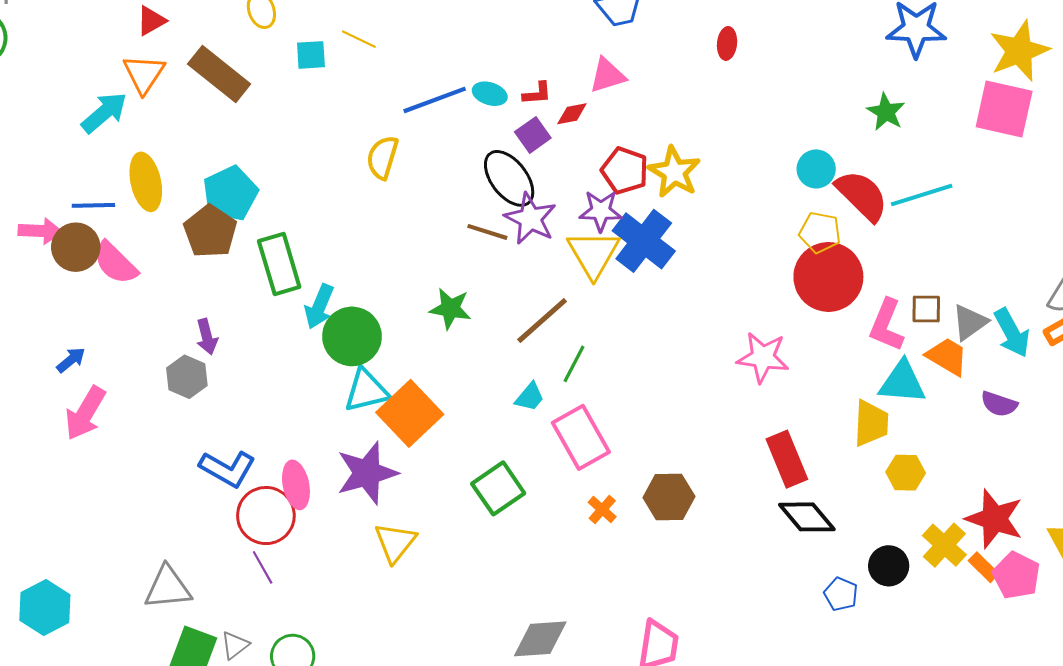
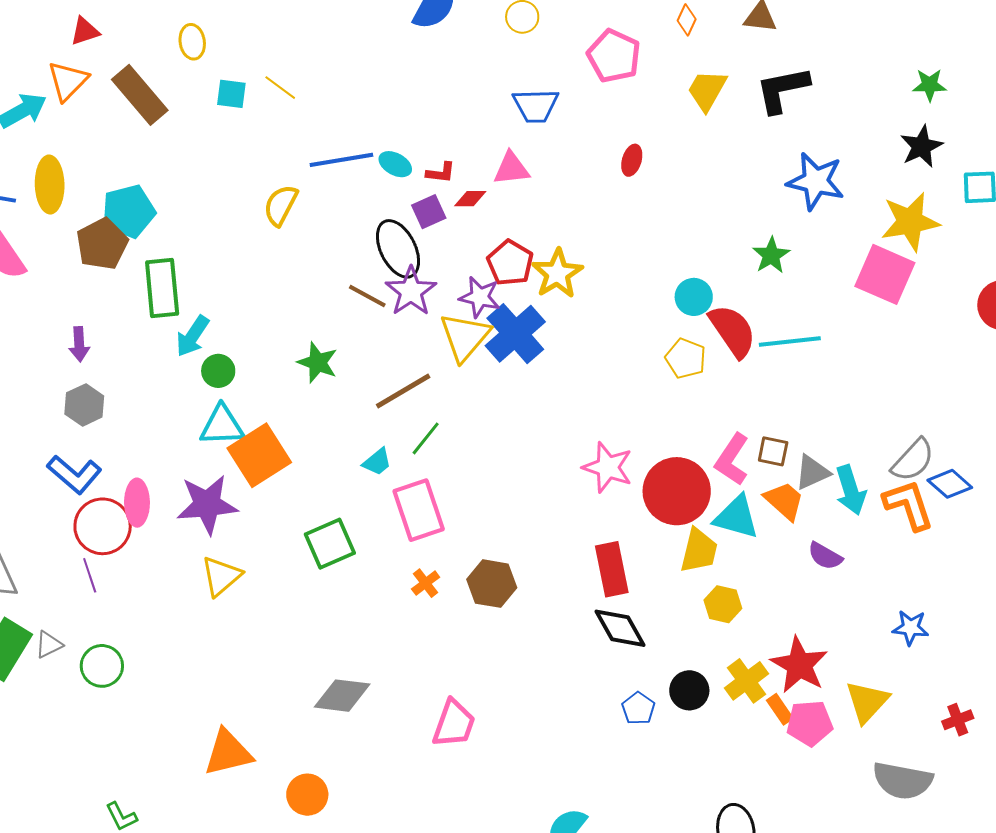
red circle: (828, 277) -> (677, 491), moved
green circle: (352, 336) -> (218, 371), size x0.6
gray hexagon: (187, 377) -> (84, 405), moved
pink pentagon: (1016, 575) -> (810, 723), turned 30

